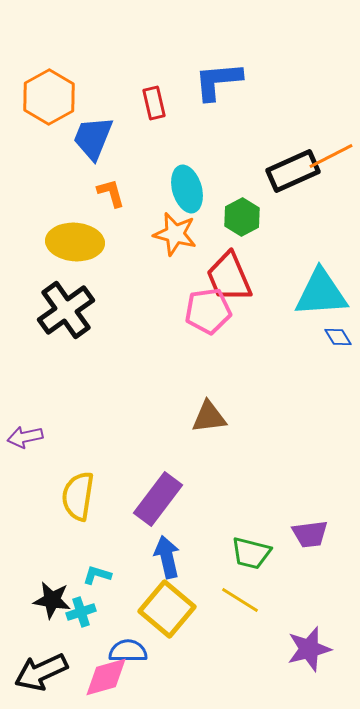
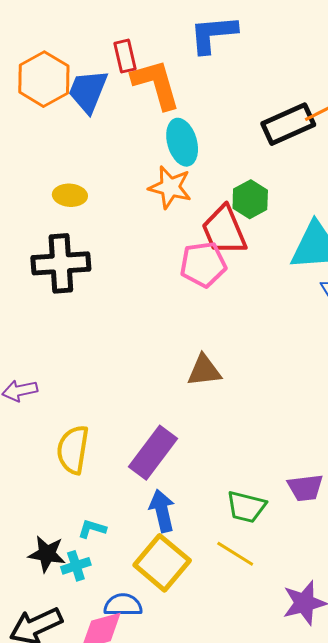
orange hexagon: (49, 97) -> (44, 79), moved
red rectangle: (154, 103) -> (125, 56), moved
orange L-shape: (111, 193) -> (156, 84), moved, size x1.8
green hexagon: (242, 217) -> (250, 199), moved
yellow ellipse: (75, 242) -> (70, 195), size x0.6
black cross: (66, 310) -> (61, 263), turned 32

